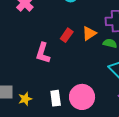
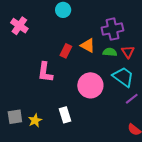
orange triangle: (89, 33) -> (88, 45), turned -49
pink circle: (82, 97) -> (90, 85), moved

